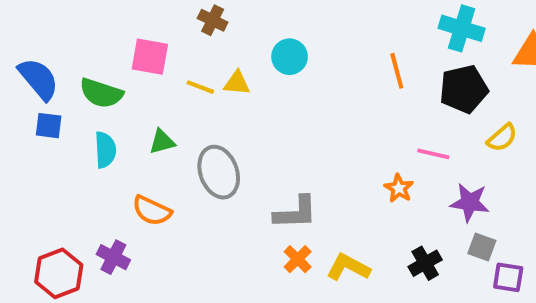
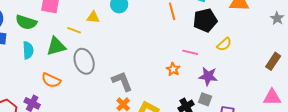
yellow line: (200, 87) -> (74, 30), moved
green triangle: (162, 142) -> (56, 46), size x1.5
gray L-shape: (296, 213) -> (122, 81), turned -110
gray square: (482, 247) -> (205, 99), moved

